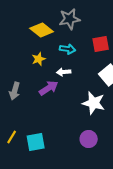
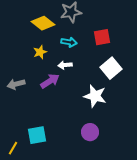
gray arrow: (15, 91) -> (16, 84), turned 60
yellow line: (12, 137) -> (13, 148), moved

